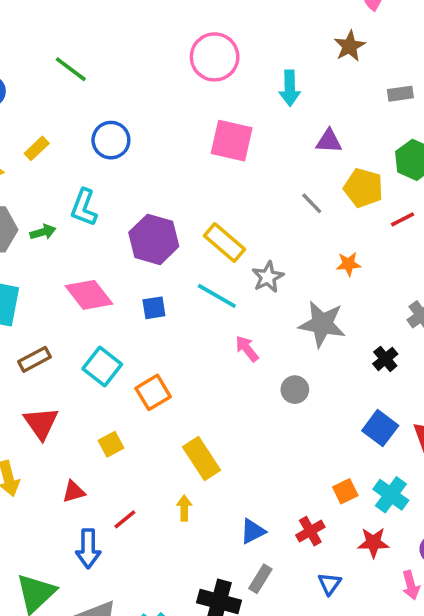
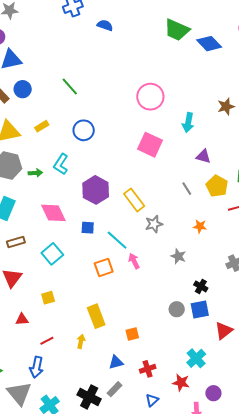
cyan line: (217, 296) -> (117, 240), moved
gray star: (322, 324) -> (178, 256), size x0.6
black cross: (385, 359) -> (201, 286), moved, turned -32
gray circle: (295, 390) -> (177, 309), moved
orange square: (153, 392) -> (104, 267), moved
blue square: (380, 428) -> (200, 309), moved, turned 30
orange square: (345, 491) -> (132, 334), moved
blue arrow: (88, 549) -> (37, 367), moved

